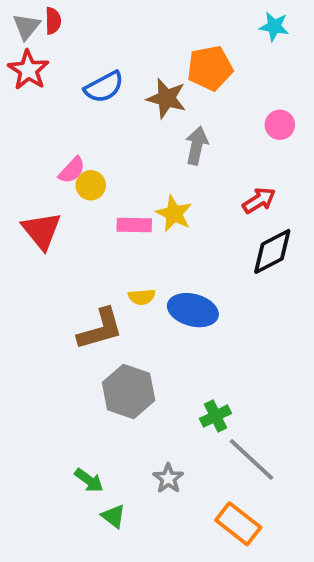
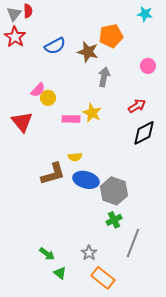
blue ellipse: (193, 310) -> (86, 180), moved
gray hexagon: (129, 391) -> (114, 191), moved
gray line: (251, 459) -> (133, 243), turned 68
orange rectangle: (238, 524) -> (103, 278), moved

